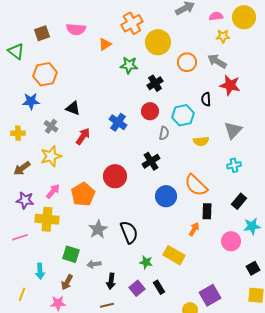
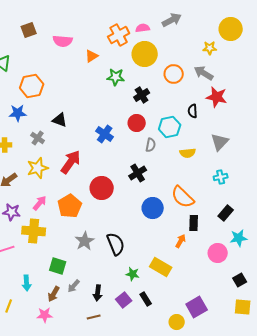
pink semicircle: (216, 16) -> (143, 28), moved
brown square: (42, 33) -> (29, 30), moved
red arrow: (83, 136) -> (71, 162), moved, size x1.4
gray arrow: (94, 264) -> (74, 286), moved, turned -40

